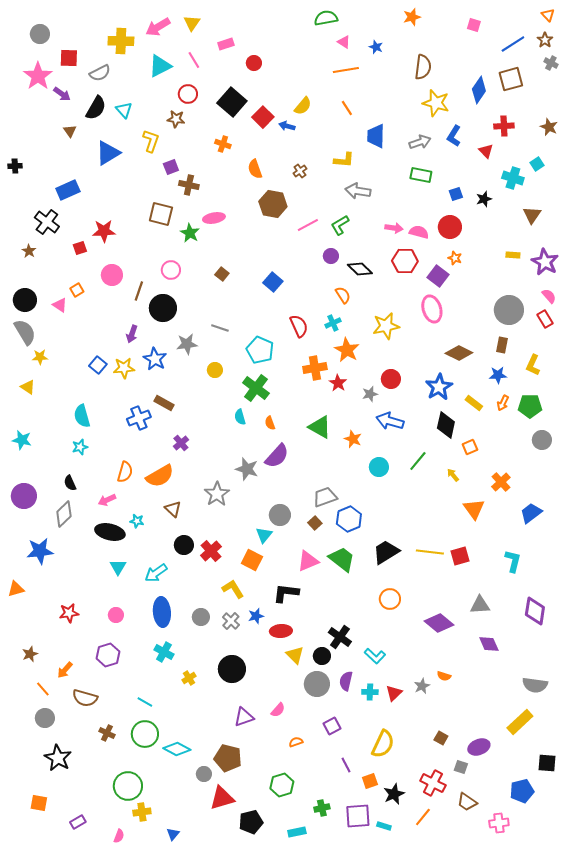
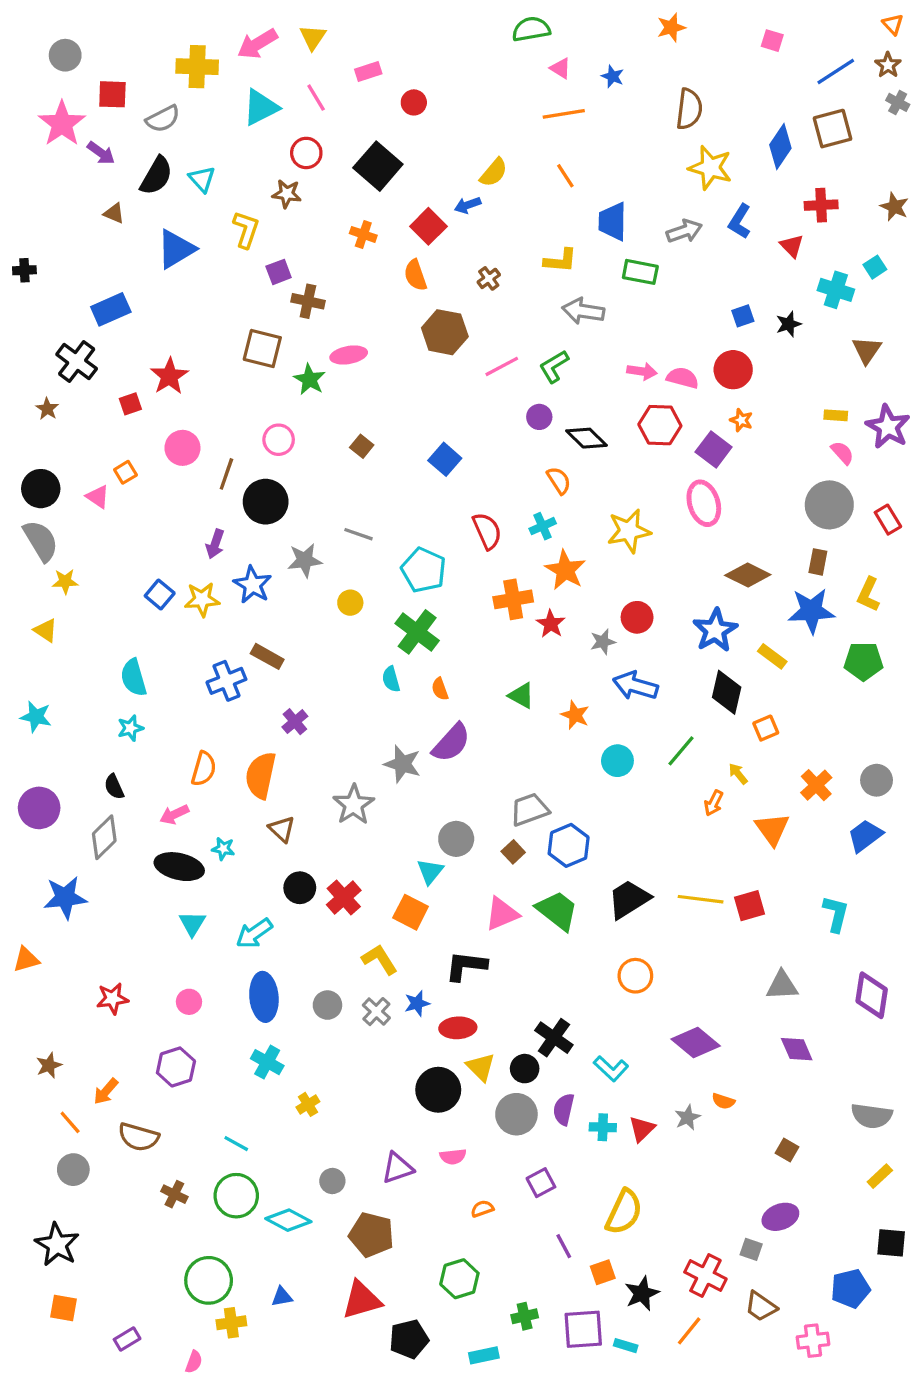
red square: (263, 117) -> (428, 226), moved
blue arrow: (287, 126) -> (468, 205), turned -35
brown triangle: (70, 131) -> (114, 213), turned -32
green rectangle: (421, 175) -> (640, 272), moved
red star: (104, 231) -> (169, 376), turned -30
pink semicircle: (549, 296) -> (842, 453), moved
blue star: (498, 375) -> (811, 611), size x1.6
orange arrow: (503, 403) -> (714, 803), moved
green triangle: (320, 427) -> (521, 696), size x0.7
gray circle: (542, 440) -> (877, 780), moved
orange semicircle: (160, 476) -> (261, 775), turned 132
purple diamond: (439, 623) -> (696, 1043), moved
black circle: (232, 669) -> (438, 1090), moved
pink semicircle: (278, 710) -> (453, 1157), turned 42
yellow rectangle: (520, 722) -> (880, 1176), moved, size x0.6
brown square: (441, 738) -> (787, 1150), moved
black star: (58, 758) -> (57, 1245), moved
gray circle: (204, 774) -> (332, 1181), moved
blue triangle: (173, 834) -> (282, 1297), moved, turned 40

